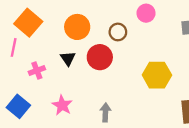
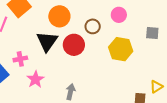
black triangle: (68, 59) -> (47, 41), size x1.6
pink cross: (37, 71) -> (20, 59), moved
yellow hexagon: (157, 75) -> (121, 49), moved

